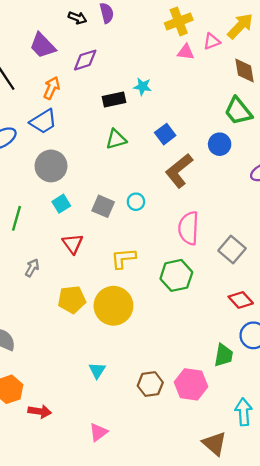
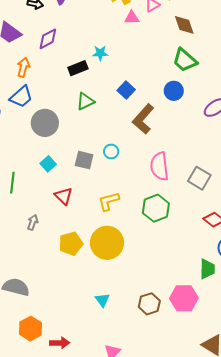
gray circle: (51, 166) -> (45, 123), moved

